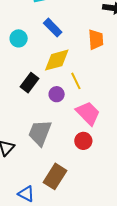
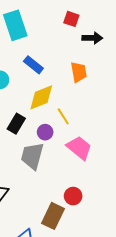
gray trapezoid: (40, 133) -> (32, 156), moved
red circle: (83, 141) -> (73, 196), moved

